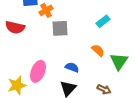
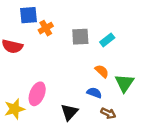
gray square: (60, 28) -> (80, 37), moved
blue semicircle: (72, 67) -> (94, 93), moved

